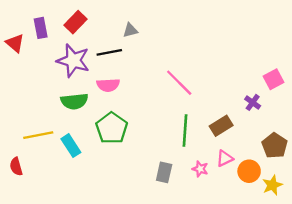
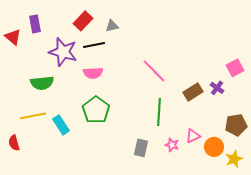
red rectangle: (76, 22) -> (83, 21), moved
green semicircle: (74, 101) -> (42, 83), moved
brown rectangle: (221, 126) -> (193, 92), moved
brown pentagon: (275, 146) -> (236, 125), turned 30

